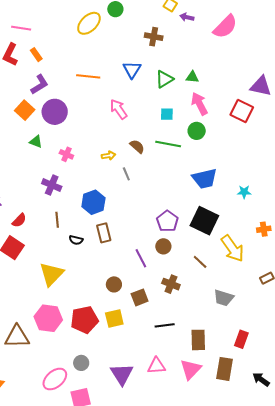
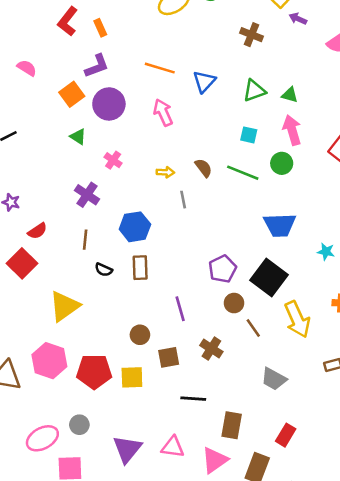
blue triangle: (132, 70) -> (204, 81), moved
pink arrow: (119, 109) -> (163, 112), moved
brown circle: (163, 246) -> (234, 303), moved

